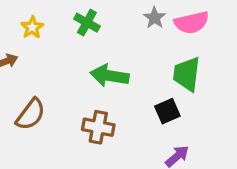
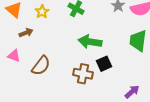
black square: (167, 111) -> (104, 64), moved

